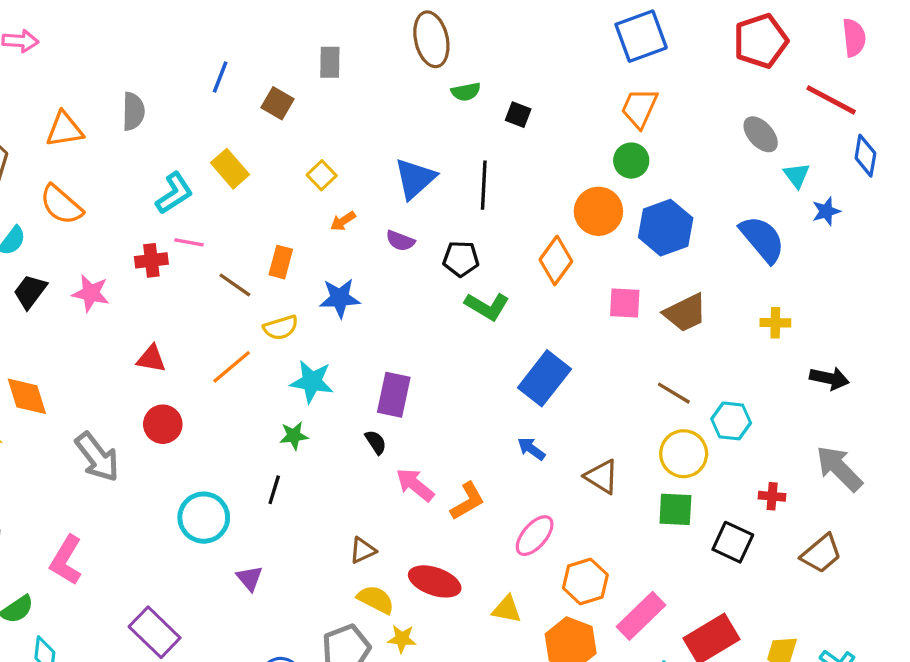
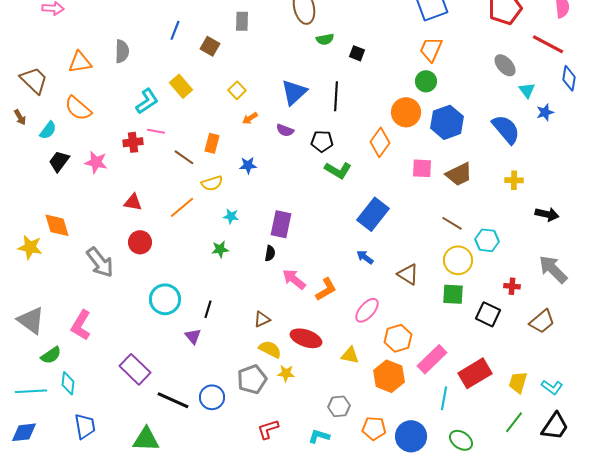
blue star: (340, 298) -> (248, 165), size x0.7
cyan star: (312, 382) -> (231, 216), size x0.6
black semicircle: (376, 442) -> (270, 253), turned 42
black line: (274, 490) -> (208, 309), moved

